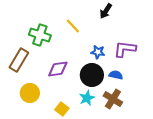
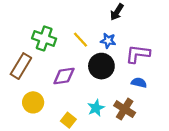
yellow line: (73, 26) -> (80, 40), moved
blue star: (98, 52) -> (108, 41), moved
black circle: (92, 75) -> (101, 66), moved
blue semicircle: (116, 75) -> (139, 83), moved

